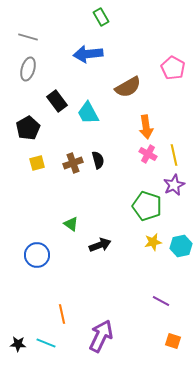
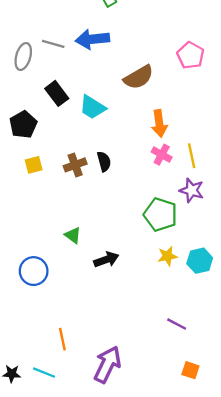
gray line: (28, 37) -> (53, 44), moved
cyan trapezoid: (88, 113) -> (92, 107), turned -30
purple star: (174, 185) -> (192, 190), turned -30

